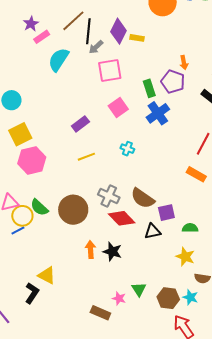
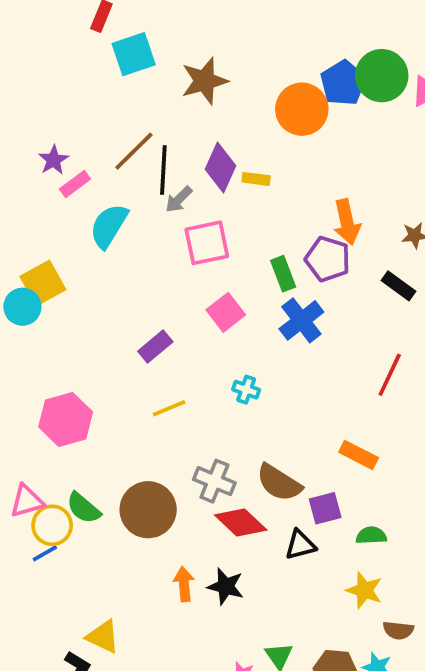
orange arrow: (184, 63) -> (347, 222), size x1.6
yellow square: (20, 134) -> (43, 283), moved
orange rectangle: (196, 174) -> (359, 455), moved

